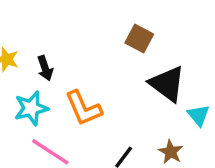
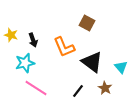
black triangle: (167, 84) -> (92, 62), moved
orange L-shape: (83, 108) -> (64, 47), moved

